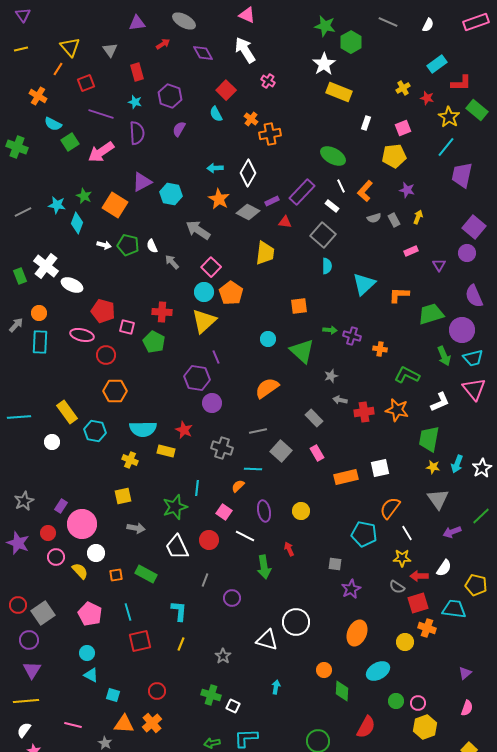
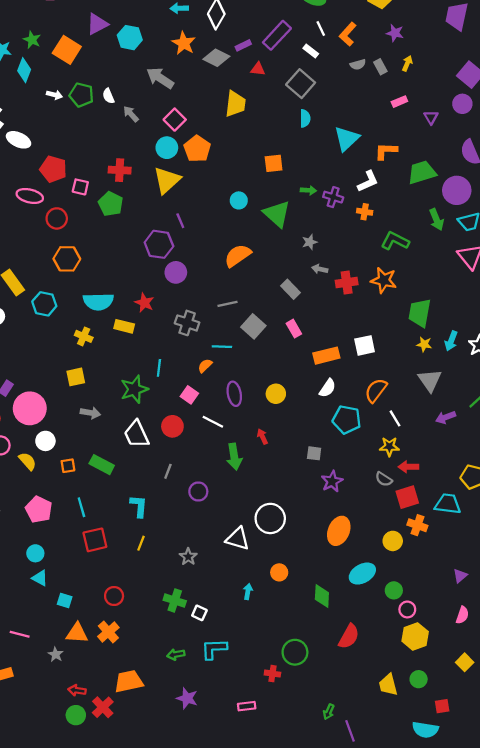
white L-shape: (440, 402) -> (368, 181), moved
white semicircle: (444, 568) -> (328, 388), moved
orange circle: (324, 670) -> (279, 572), moved
green circle: (396, 701) -> (394, 590), moved

